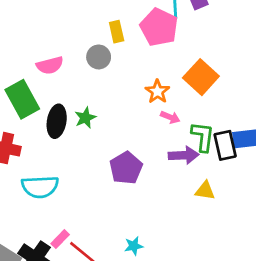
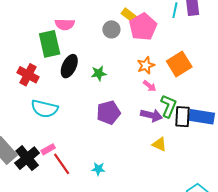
pink pentagon: (159, 27) -> (143, 27), moved
yellow rectangle: (117, 32) -> (129, 15), turned -56
pink semicircle: (50, 65) -> (65, 24), moved
green star: (85, 118) -> (99, 73), moved

